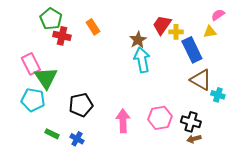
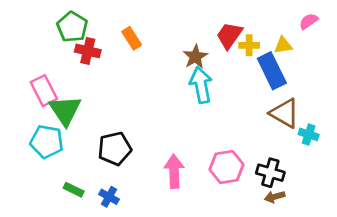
yellow triangle: (210, 32) -> (283, 45), moved

